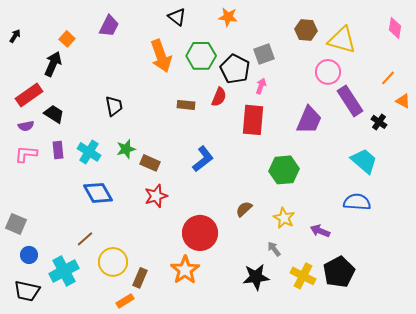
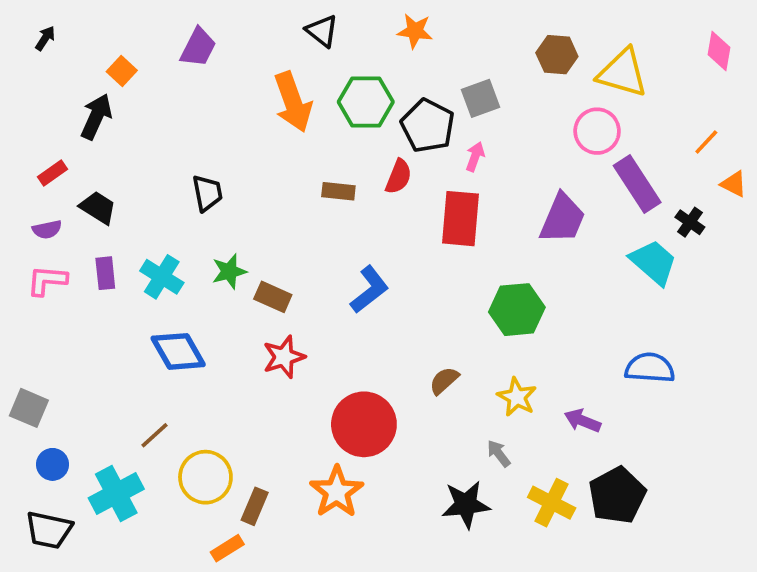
black arrow: (15, 36) -> (45, 38), moved
red rectangle: (29, 95) -> (53, 173), size x0.6
cyan trapezoid: (364, 161) -> (654, 262), moved

